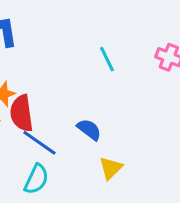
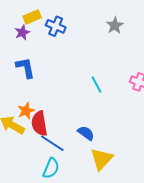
yellow triangle: (111, 168) -> (102, 159), size x1.4

